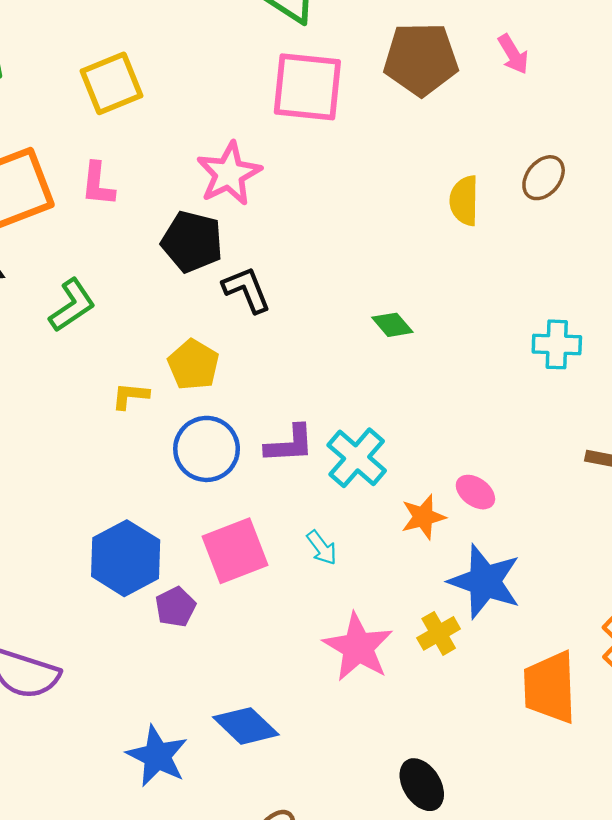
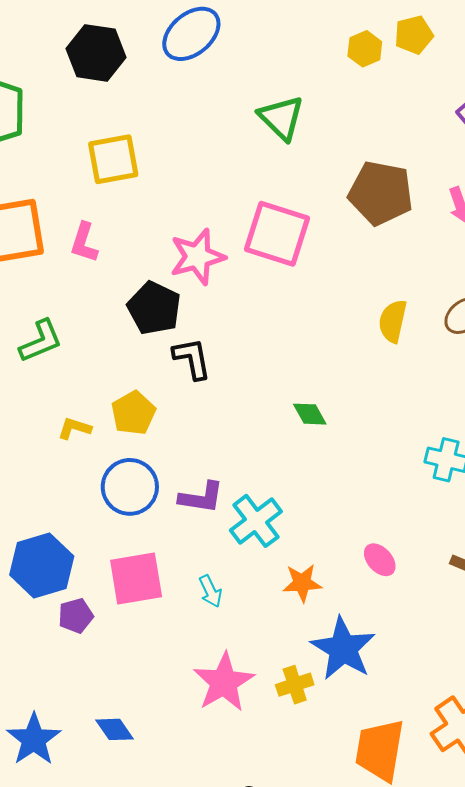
pink square: (307, 87) -> (277, 234), moved
pink ellipse: (475, 492) -> (380, 560), moved
blue diamond: (246, 726) -> (115, 729), size x0.7

